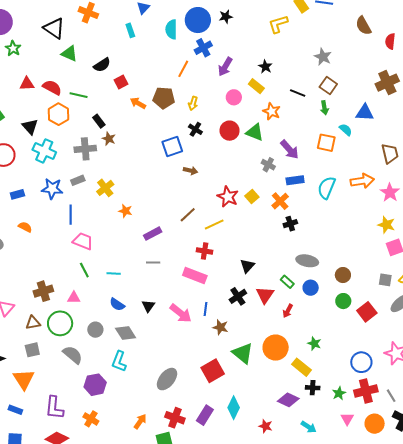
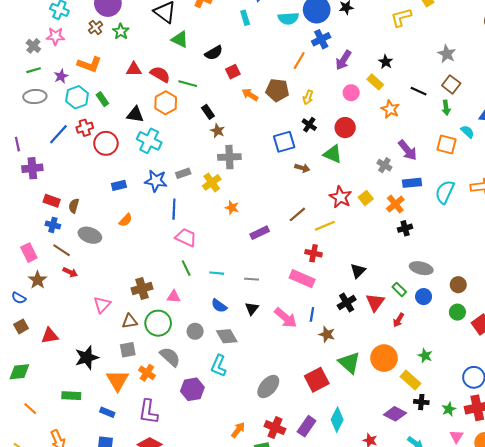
cyan semicircle: (171, 29) -> (288, 18), turned -96
black triangle: (30, 127) -> (135, 115), turned -42
green triangle: (255, 132) -> (333, 154), moved
gray cross: (85, 149) -> (229, 157), moved
orange semicircle: (25, 227) -> (126, 220), turned 104
gray line: (153, 263) -> (252, 279), moved
orange cross: (91, 419) -> (147, 373), moved

